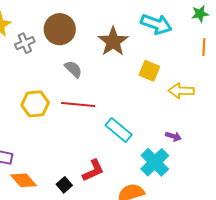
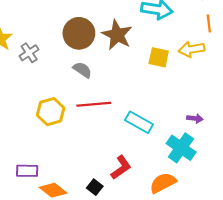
brown circle: (60, 29) -> (79, 33), moved
yellow arrow: (181, 91) -> (192, 49), moved

